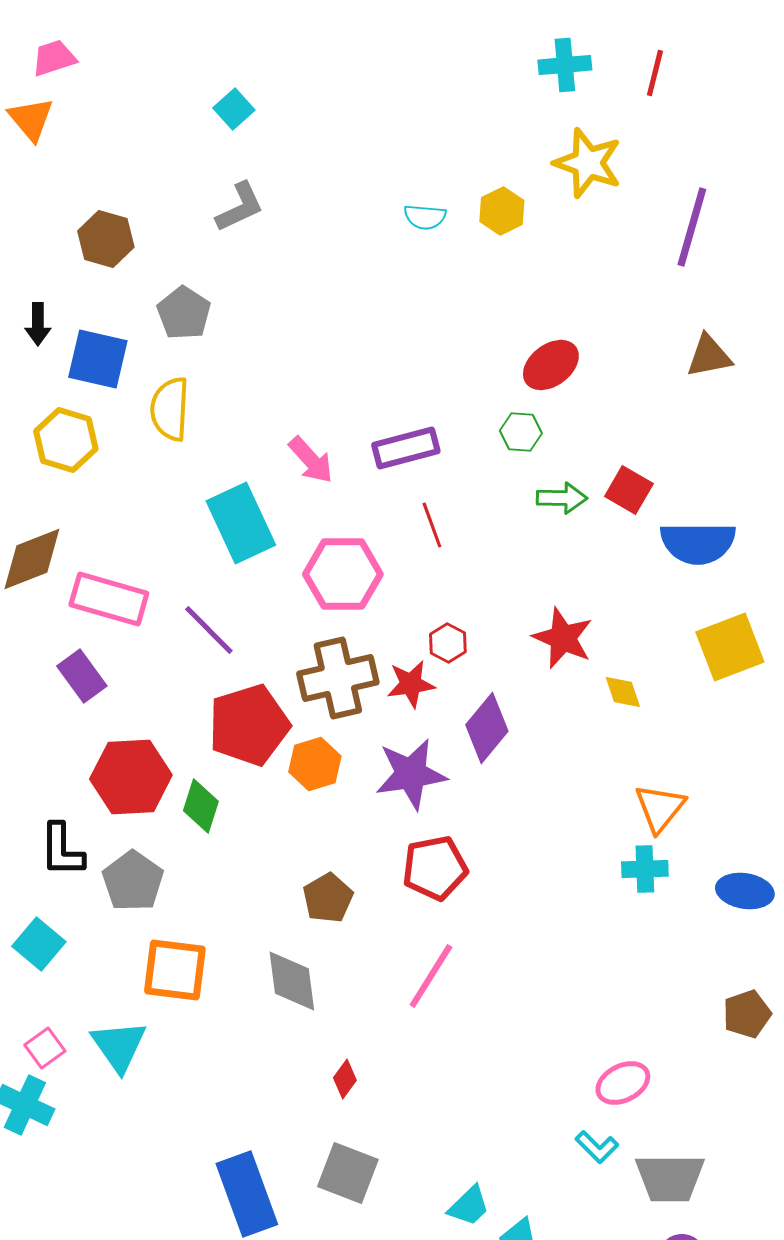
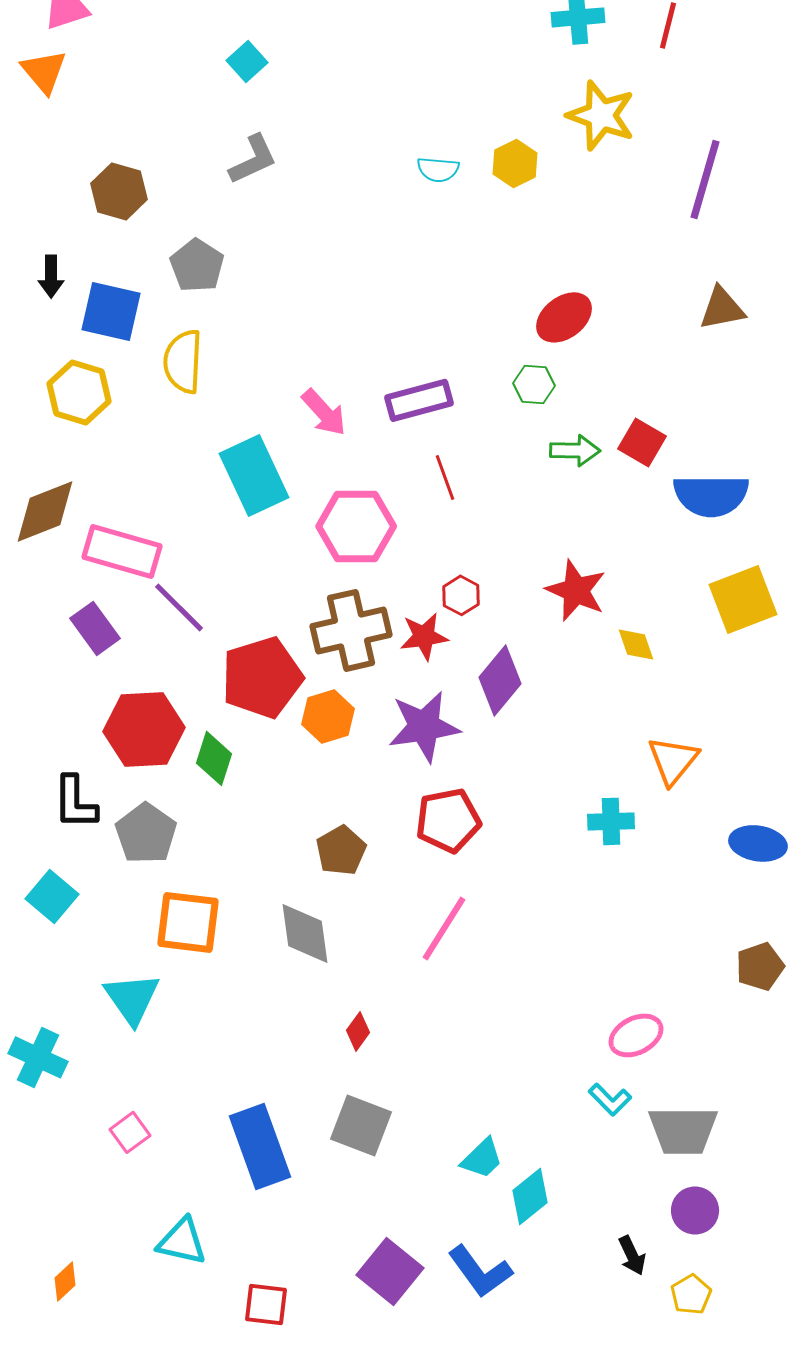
purple line: (209, 630) -> (179, 607), moved
cyan cross: (645, 869) -> (611, 821), moved
pink square: (45, 1048) -> (130, 1132), moved

